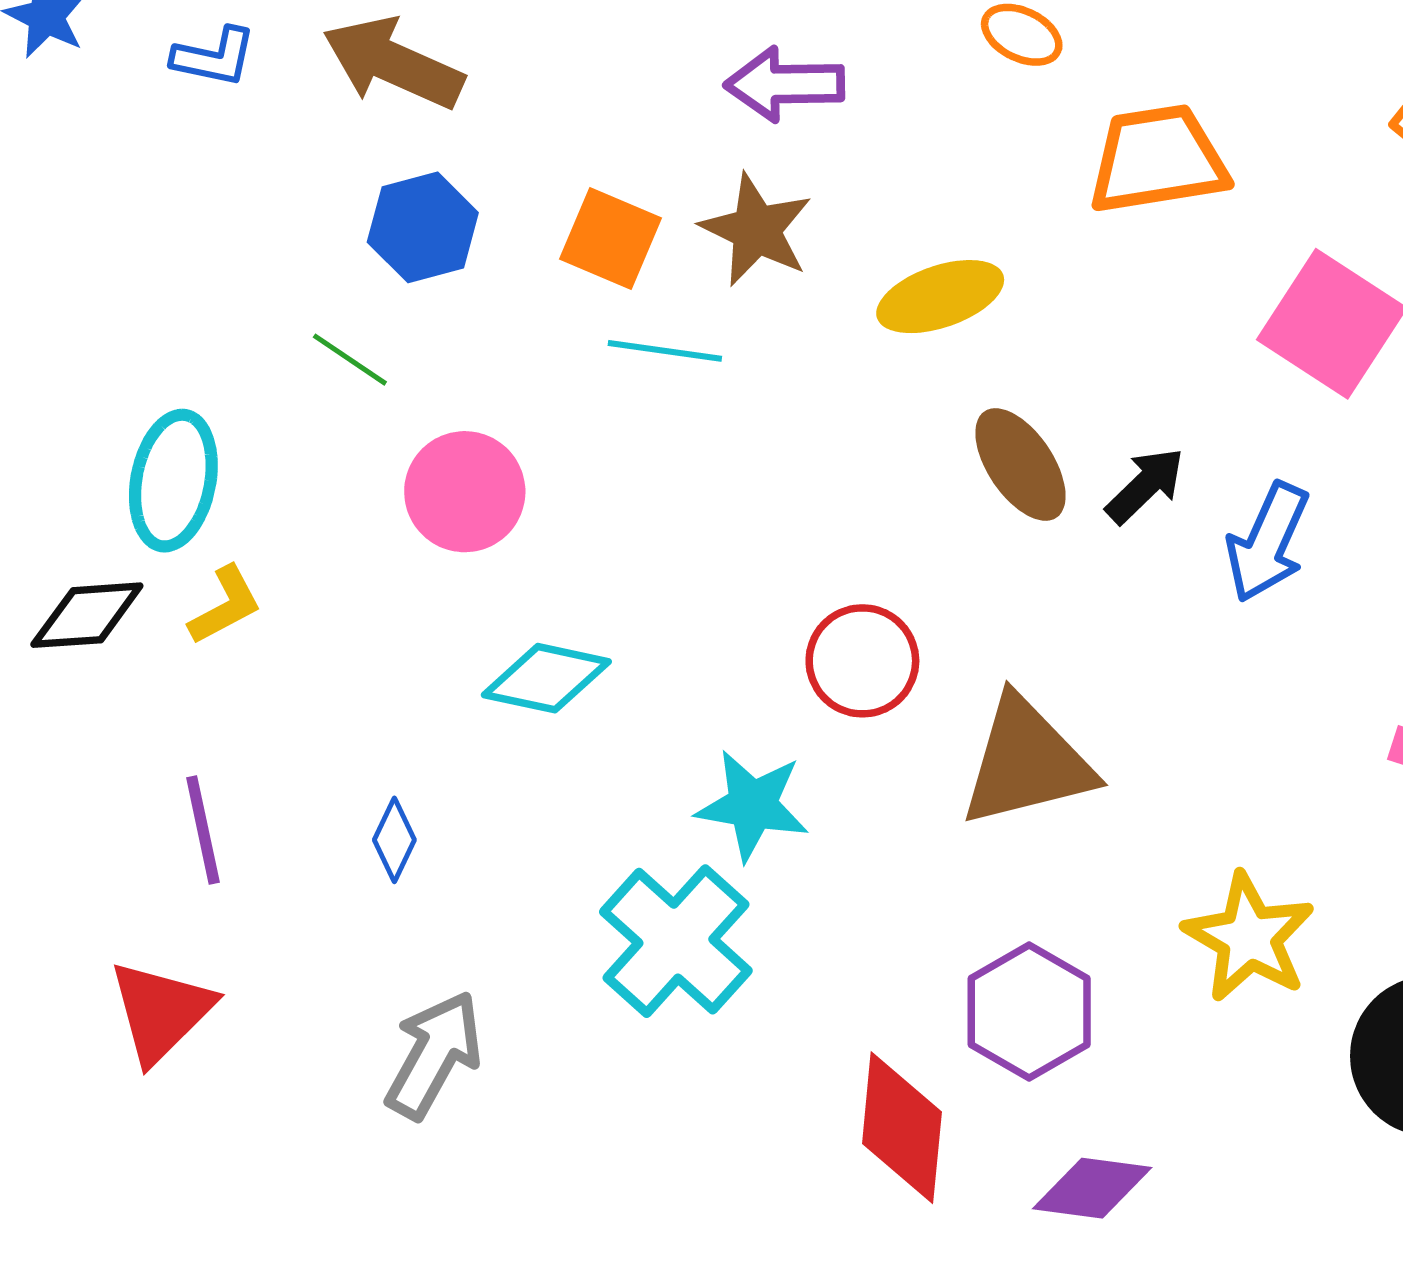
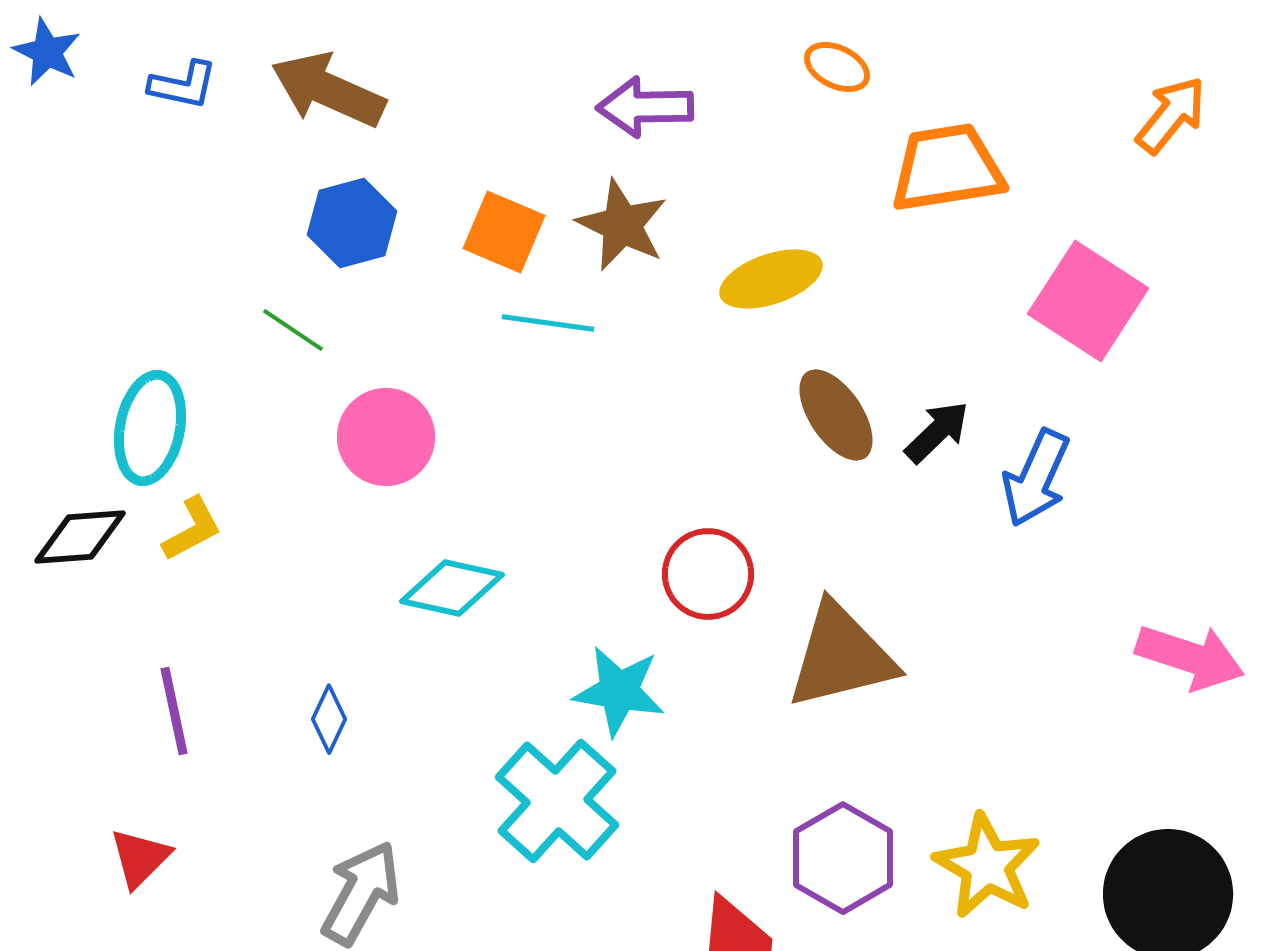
yellow star: (1249, 937) -> (987, 866), moved
red triangle: (161, 1012) -> (140, 858), size x0.7

